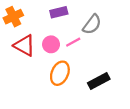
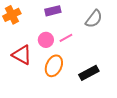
gray semicircle: (92, 24) -> (94, 19), moved
red triangle: (24, 45) -> (22, 55), moved

